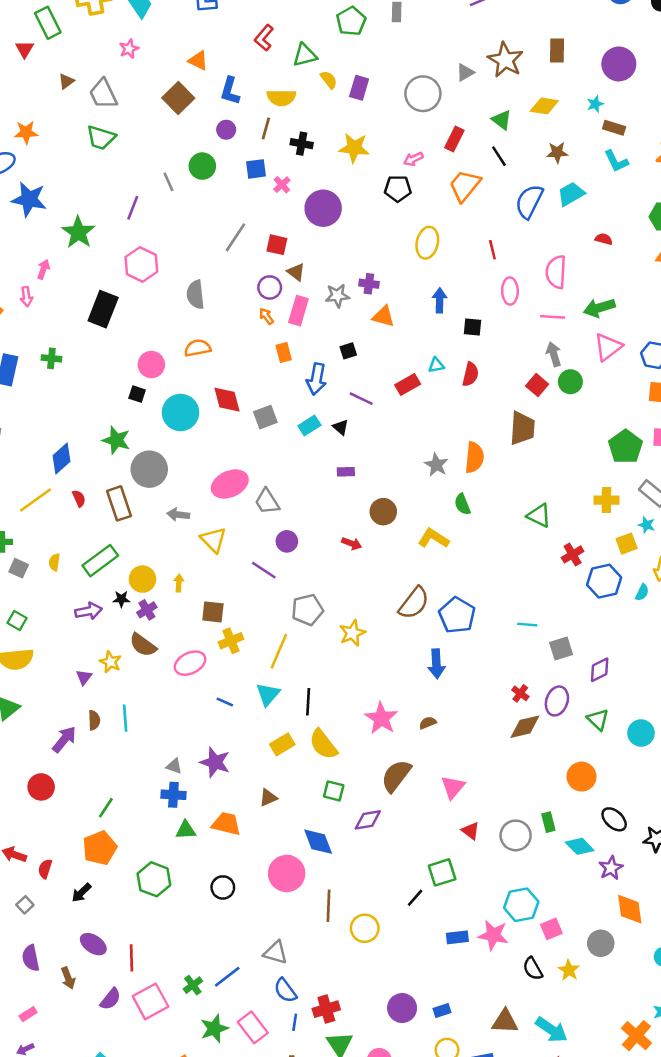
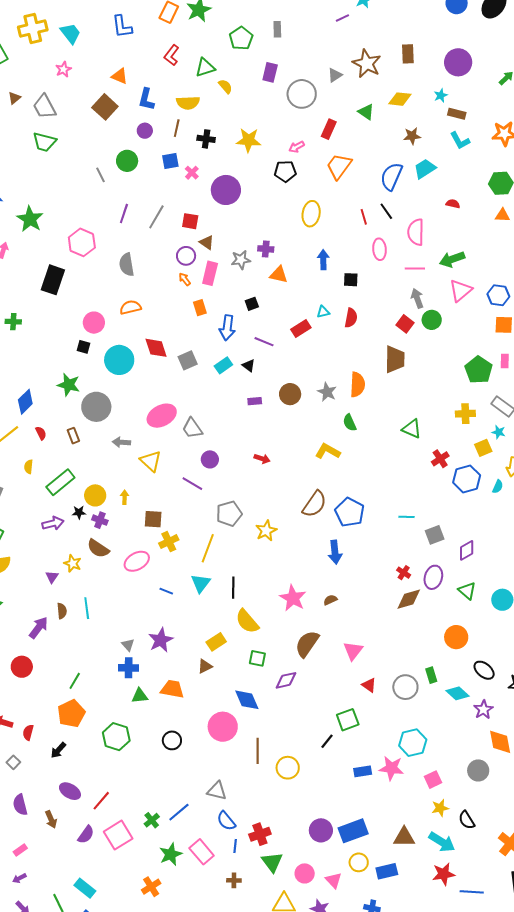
purple rectangle: (359, 88) -> (270, 72), moved
black line: (499, 156) -> (386, 211), moved
purple line: (133, 208) -> (124, 214), moved
brown rectangle: (119, 503) -> (73, 436), size x0.6
brown circle: (383, 512) -> (290, 394), moved
yellow semicircle: (54, 562) -> (29, 467), moved
purple cross: (147, 610) -> (100, 520), turned -35
yellow rectangle: (282, 744) -> (216, 642), moved
purple star: (215, 762) -> (161, 640), turned 30
gray triangle: (174, 766) -> (128, 645), turned 32
pink square: (551, 929) -> (433, 780), moved
red line: (131, 958) -> (101, 801), turned 45
black semicircle: (533, 969) -> (467, 820), moved
yellow star: (569, 970) -> (440, 808), moved, turned 30
blue rectangle: (442, 1010) -> (353, 831), size x2.0

